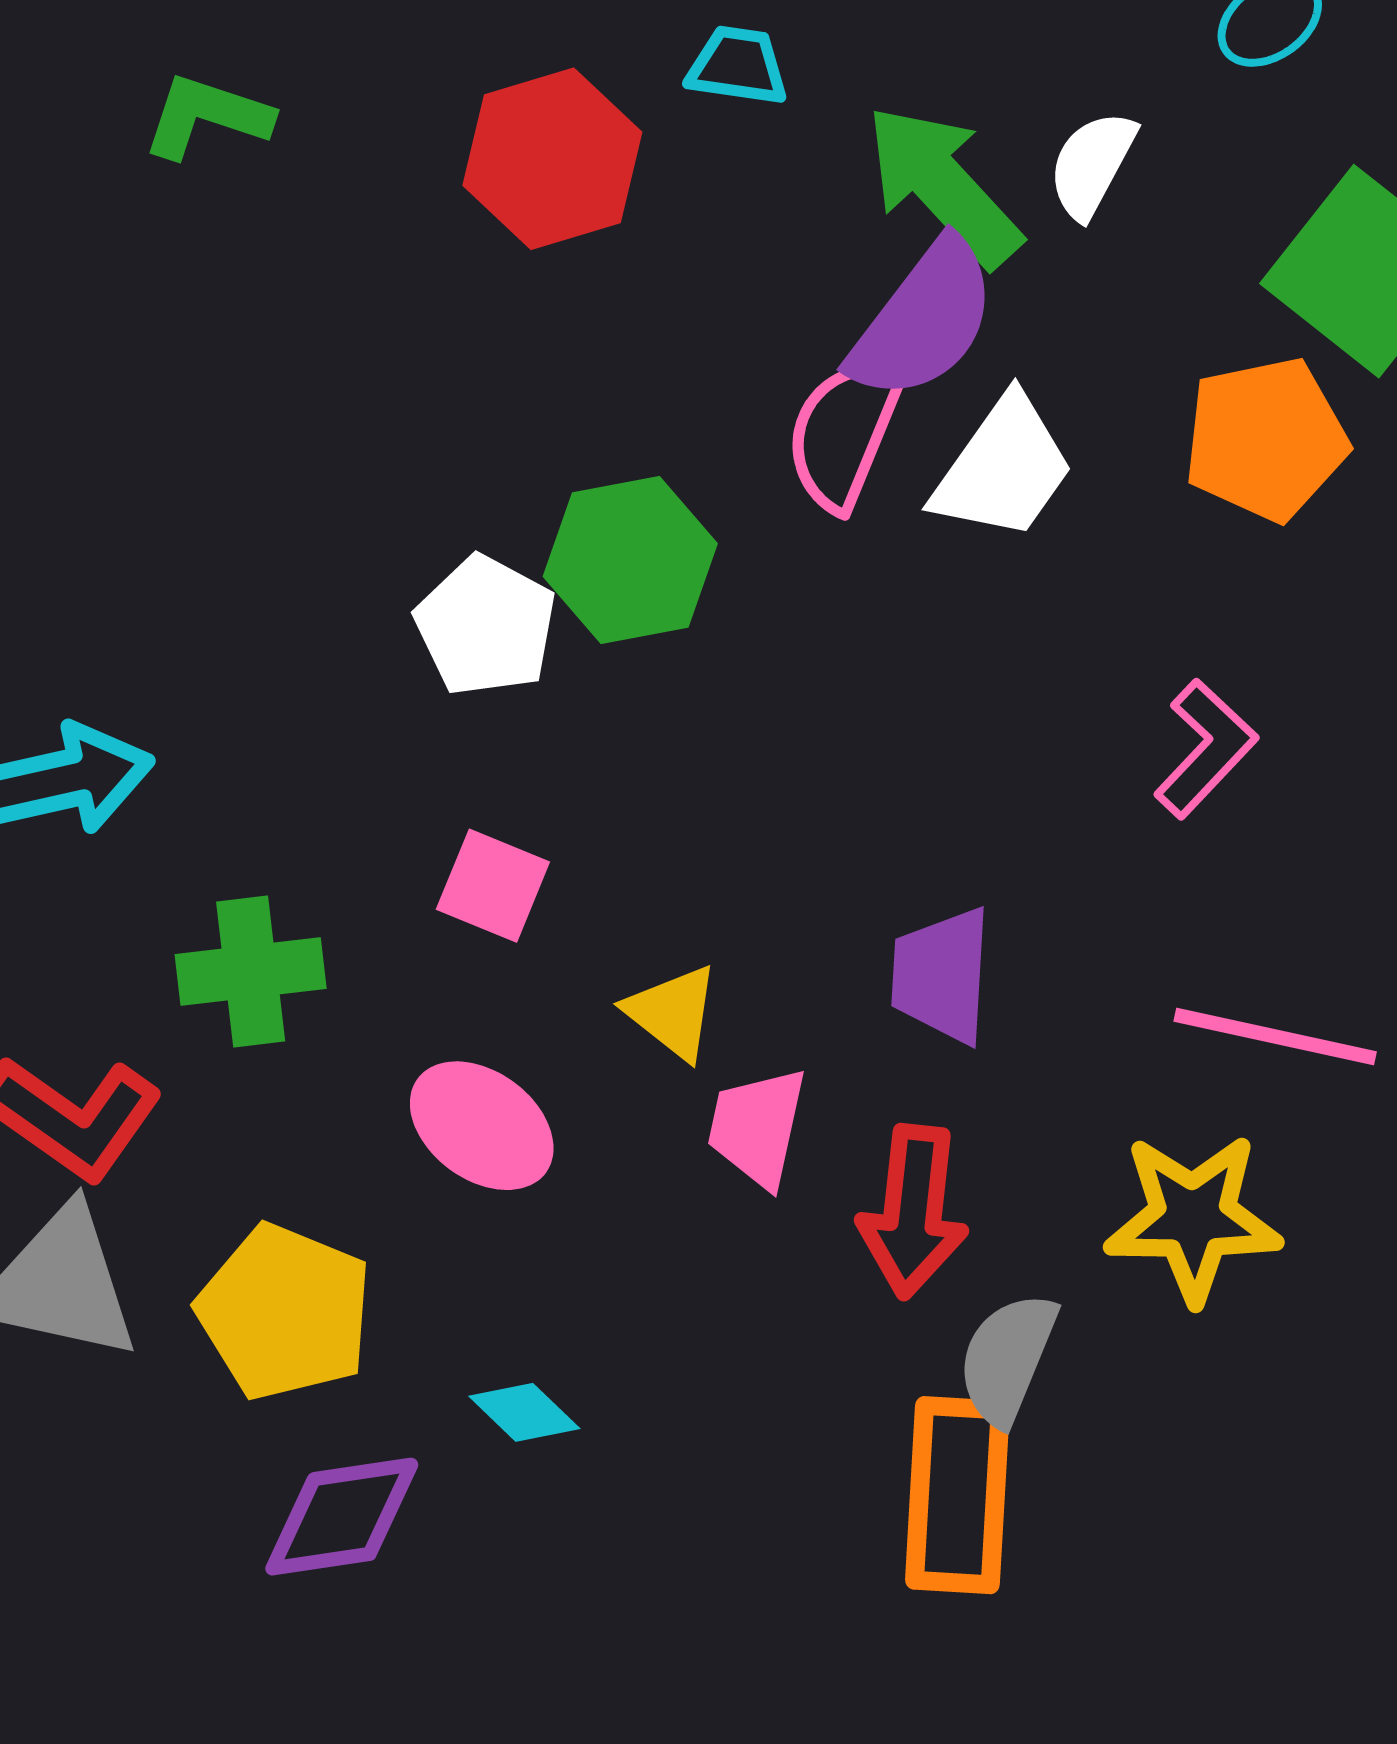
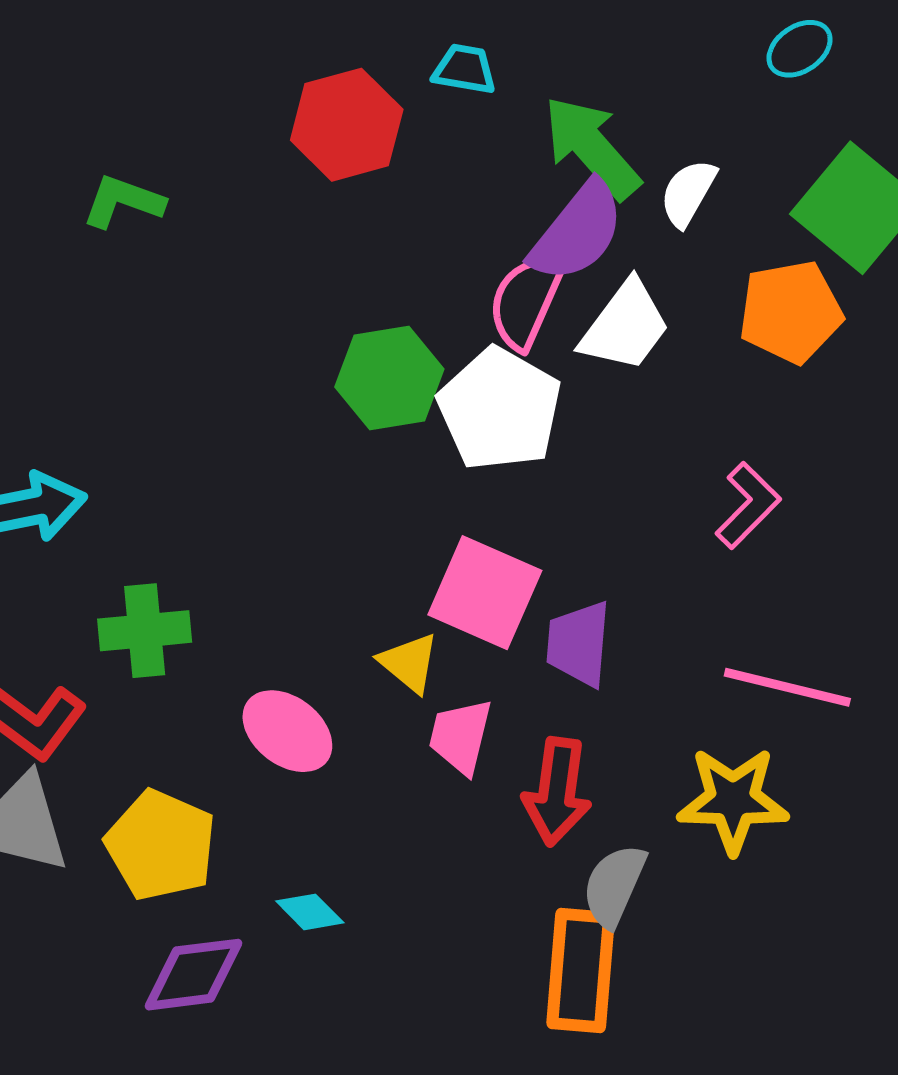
green L-shape: (207, 116) -> (123, 201), moved
white semicircle: (1092, 165) -> (688, 193), moved
white pentagon: (486, 626) -> (500, 409), moved, size x1.4
pink square: (493, 886) -> (485, 593), moved, size x1.6

